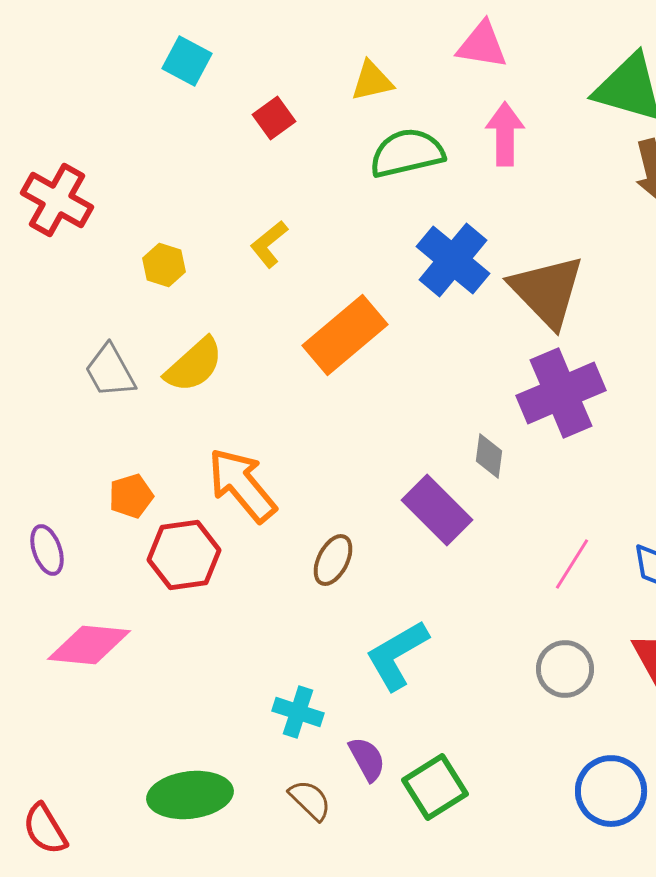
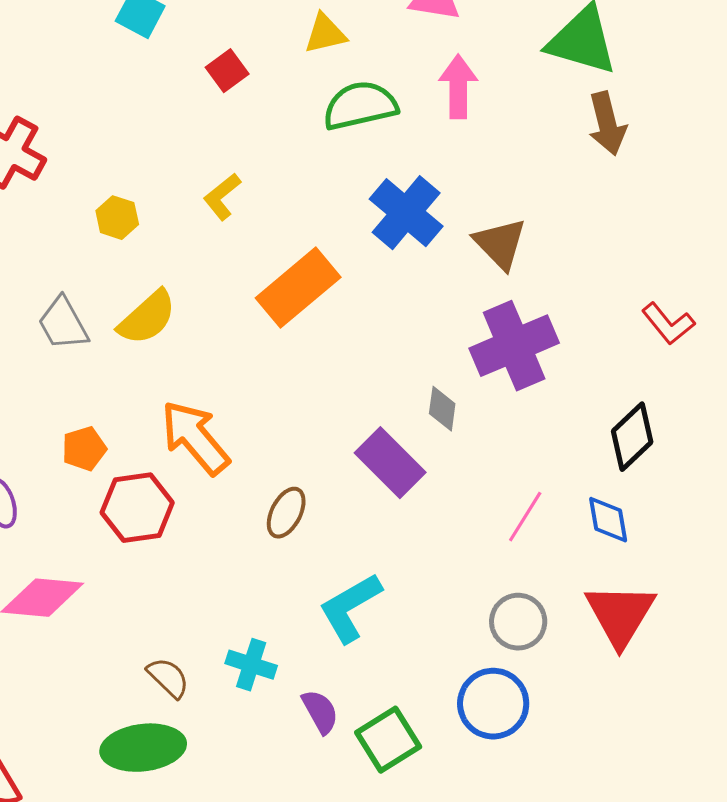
brown triangle: (547, 291) -> (500, 244), size x0.7
blue circle: (611, 791) -> (493, 704), moved
brown semicircle: (310, 800) -> (168, 678), moved

